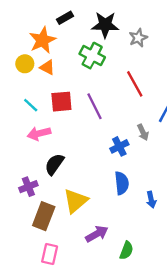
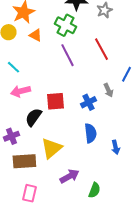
orange triangle: (47, 67) -> (35, 35), moved
red square: (61, 102) -> (55, 101), moved
purple line: (95, 106) -> (67, 55), moved
brown rectangle: (44, 216) -> (24, 161), turned 65

